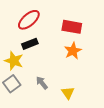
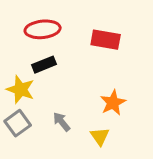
red ellipse: (29, 20) -> (43, 29), turned 35
orange star: (73, 51) -> (113, 103), moved

